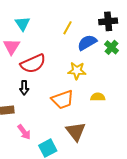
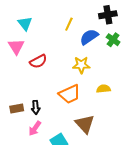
red semicircle: (33, 64) -> (38, 61), size x0.7
black arrow: (24, 88) -> (36, 107), moved
pink arrow: (24, 132) -> (35, 128), turned 77

